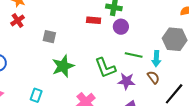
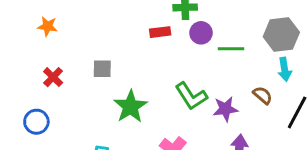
red cross: (18, 20) -> (53, 77), moved
green line: (134, 55) -> (231, 49), moved
cyan arrow: (156, 59) -> (285, 69), moved

